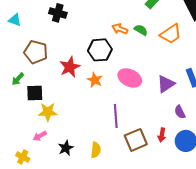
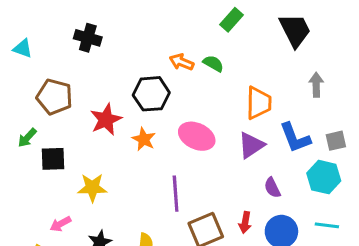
orange trapezoid: (171, 34) -> (259, 103), moved, turned -55
yellow star: (48, 112) -> (92, 188), moved

